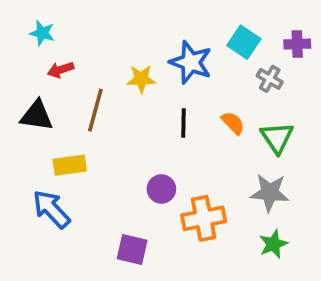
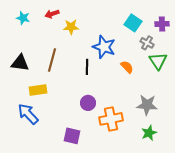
blue star: (191, 62) -> (104, 47), moved
red arrow: (61, 70) -> (52, 14), moved
yellow star: (141, 79) -> (71, 27), moved
black line: (183, 123) -> (87, 67), moved
green triangle: (277, 138) -> (158, 61), moved

